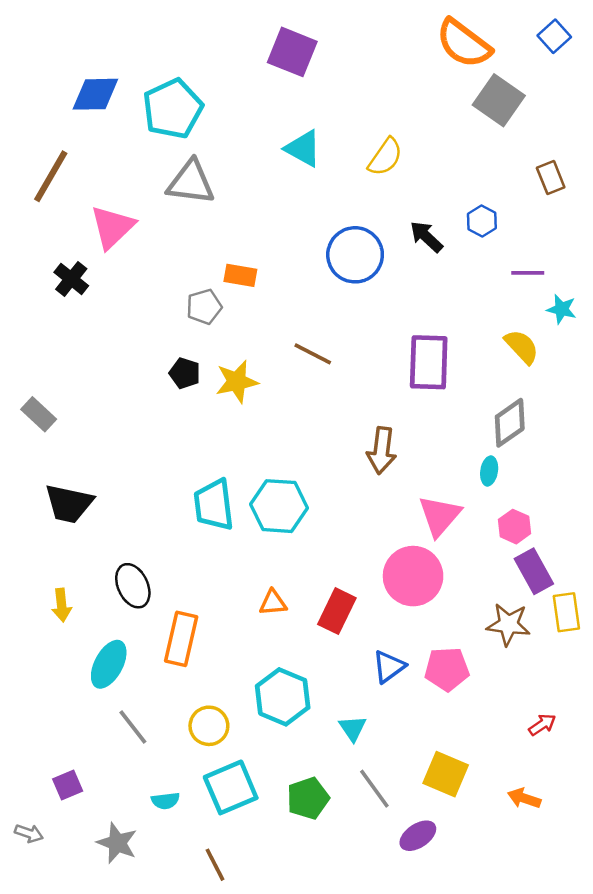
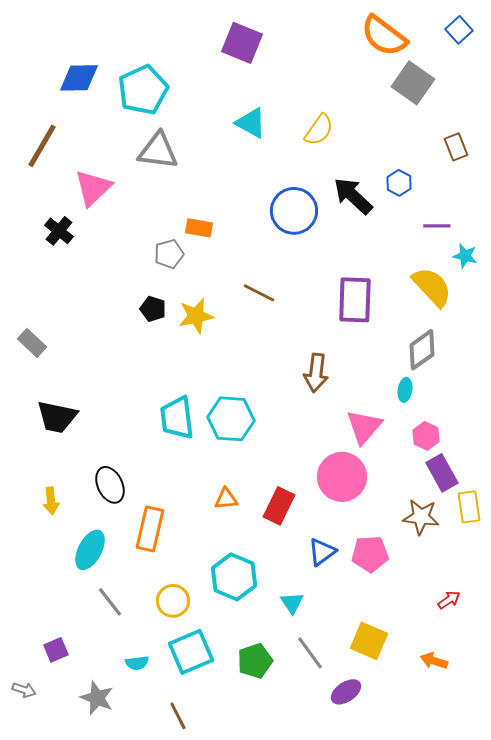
black arrow: (426, 237) -> (353, 196), size x1.4
yellow semicircle: (522, 347) -> (432, 287), size x1.4

